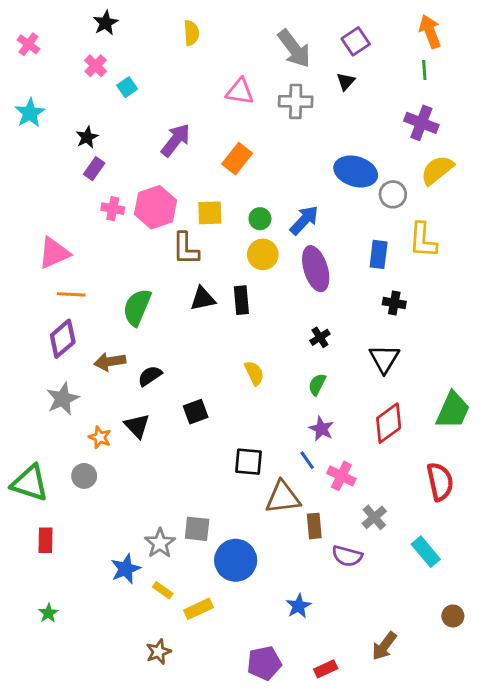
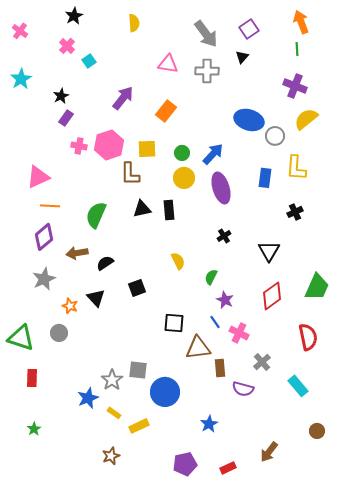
black cross: (394, 303) -> (295, 212), moved, turned -35
green semicircle: (317, 384) -> (211, 277), moved

